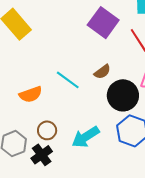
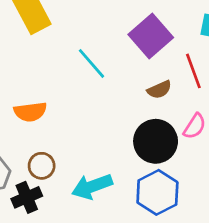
brown semicircle: (102, 72) -> (159, 90), moved
cyan line: (68, 80) -> (91, 63), moved

